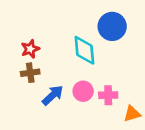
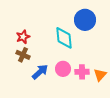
brown cross: (30, 73) -> (23, 55), turned 32
orange triangle: (132, 114) -> (100, 75), moved, turned -32

